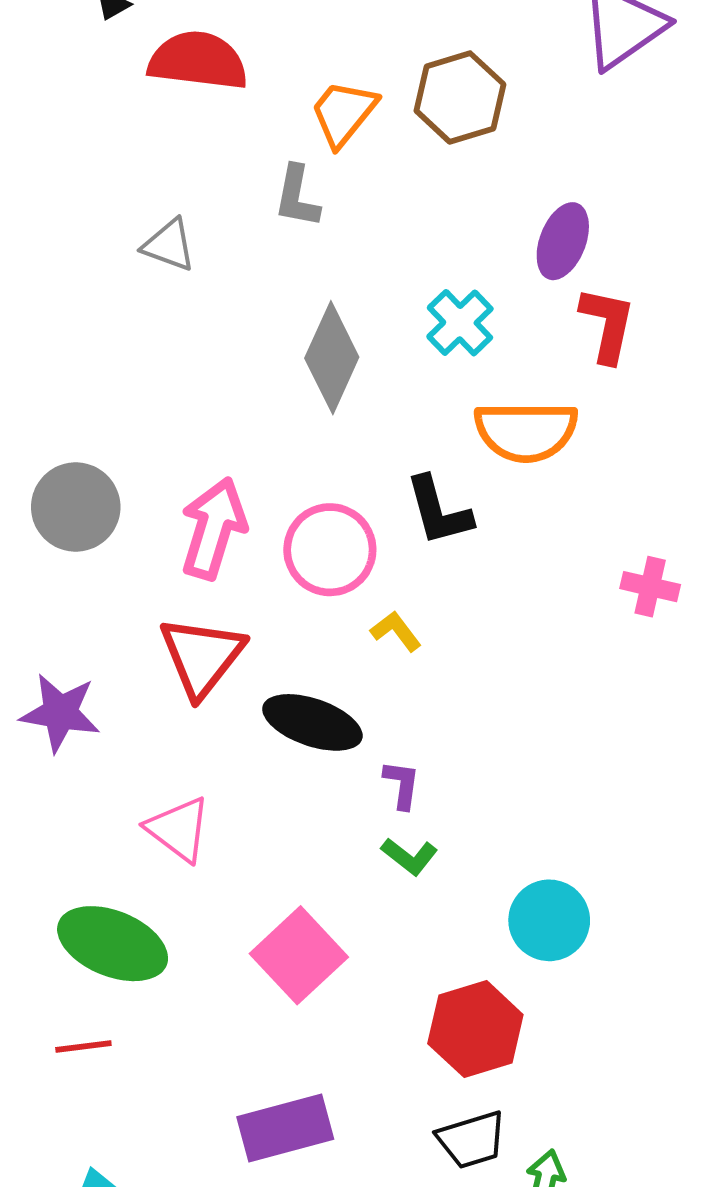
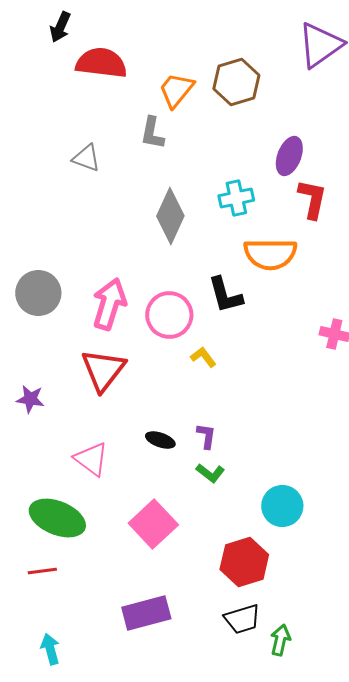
cyan cross: (460, 323) -> (236, 198), turned 32
purple star: (60, 713) -> (30, 399), size x0.7
black ellipse: (312, 722) -> (160, 440), moved, size x0.6

